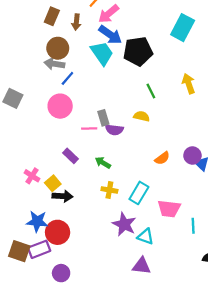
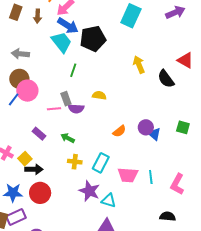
brown circle: (58, 48) -> (19, 79), moved
blue line: (67, 78) -> (14, 99), moved
green line: (151, 91) -> (73, 70), moved, turned 48
cyan line: (193, 226) -> (151, 177), moved
red circle: (58, 232) -> (40, 193), moved

